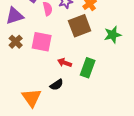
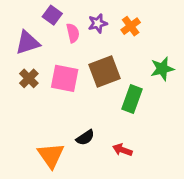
brown square: (80, 26) -> (105, 72), moved
red arrow: (65, 63) -> (122, 150), moved
green rectangle: (88, 68) -> (132, 99), moved

